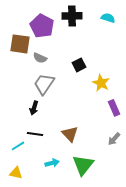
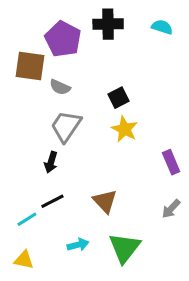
yellow star: (101, 83) -> (125, 129), moved
black line: (35, 134) -> (52, 201), turned -35

